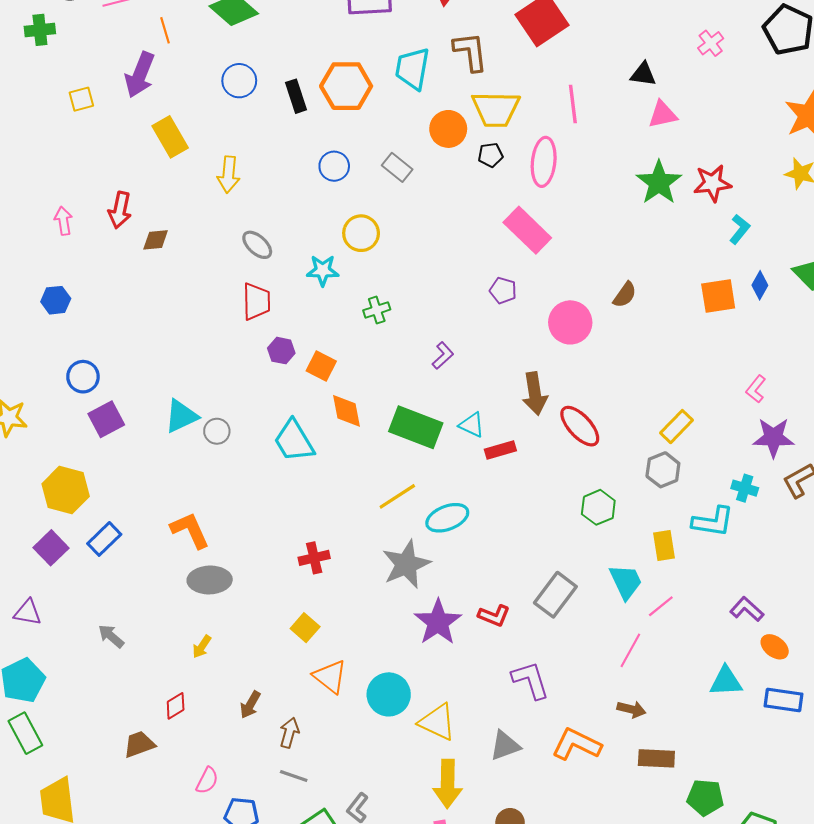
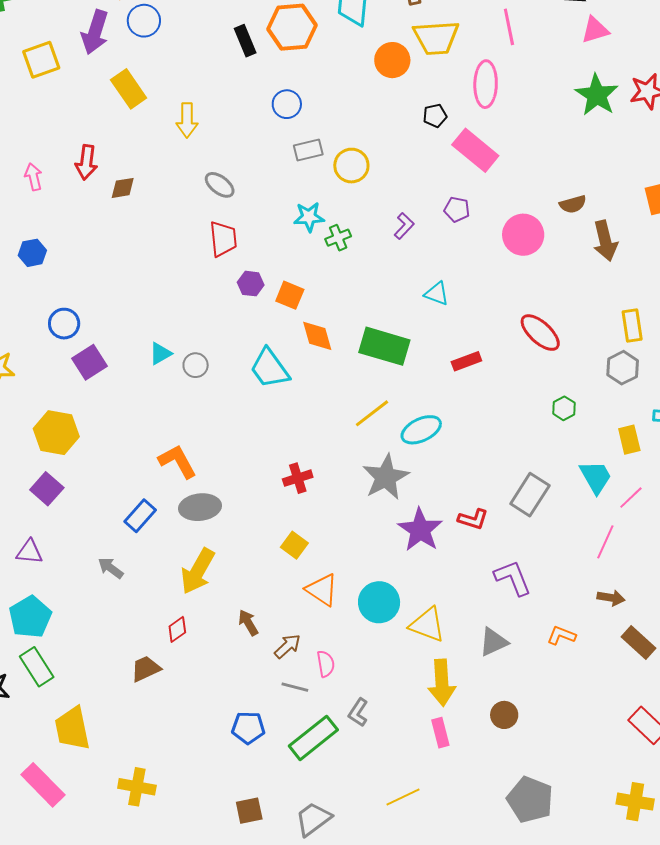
blue circle: (239, 81) -> (144, 21), moved
yellow square: (81, 99) -> (41, 60), size x1.5
black pentagon: (491, 155) -> (435, 116), moved
gray rectangle: (397, 167) -> (308, 150), moved, turned -48
yellow circle: (361, 233) -> (351, 166), moved
cyan star: (323, 270) -> (309, 217), moved
brown semicircle: (625, 295) -> (573, 204), turned 44
purple L-shape: (443, 356) -> (404, 226), moved
brown arrow: (535, 394) -> (605, 241), moved
cyan triangle: (181, 416) -> (160, 354), size x0.7
cyan triangle: (472, 425) -> (437, 294), moved
yellow rectangle: (676, 427) -> (632, 326), turned -48
green hexagon: (598, 507) -> (564, 408), size x0.7
blue rectangle: (104, 539) -> (140, 516), moved
yellow arrow: (202, 647) -> (198, 571), size x2.0
brown arrow: (250, 705) -> (248, 623), turned 124
brown arrow: (289, 733) -> (287, 646), turned 36
orange L-shape: (576, 744) -> (561, 635), size x0.6
brown rectangle: (656, 758) -> (638, 643), turned 44
pink semicircle: (207, 781) -> (326, 664), moved, turned -32

